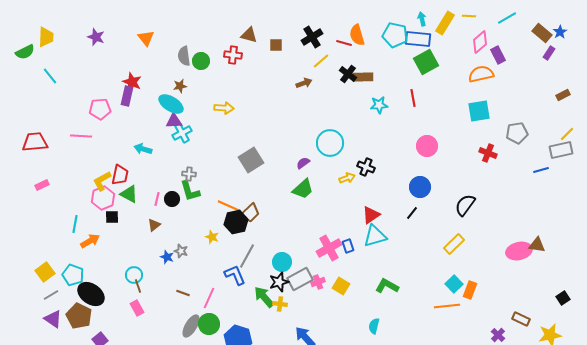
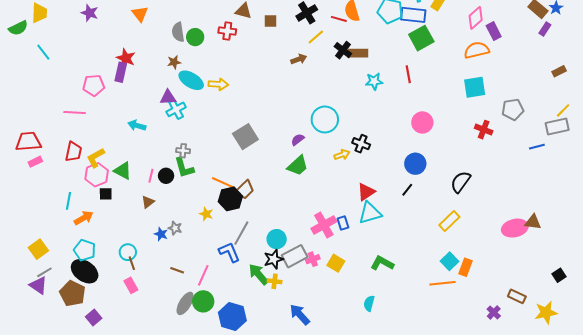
cyan ellipse: (171, 104) -> (191, 80), moved
red trapezoid: (35, 142) -> (28, 142), moved
red trapezoid: (120, 175) -> (74, 152), moved
cyan pentagon: (73, 275) -> (85, 250), moved
purple triangle: (53, 319) -> (38, 285), moved

